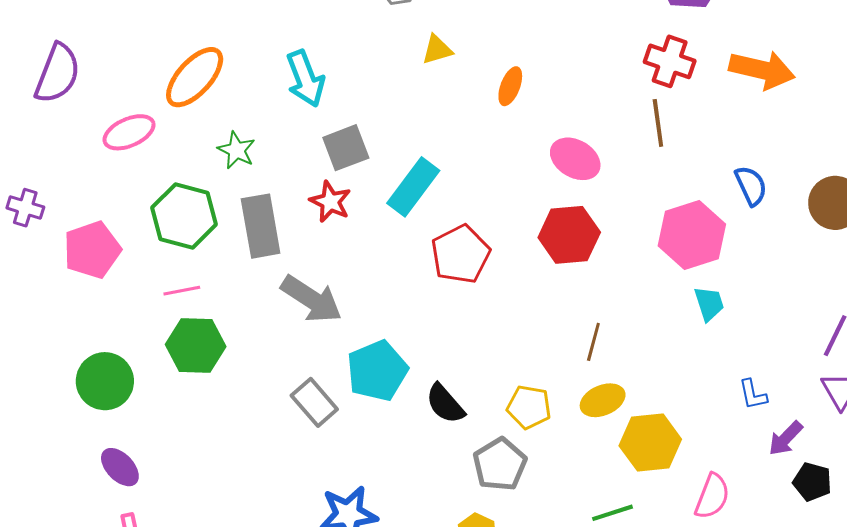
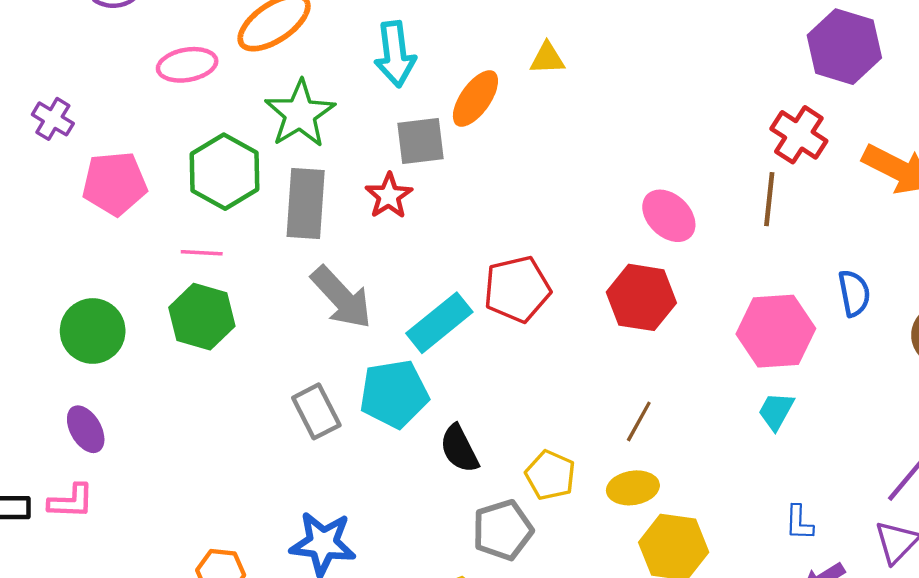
orange ellipse: (510, 86) -> (475, 98), moved, size x1.4
green star: (236, 150) -> (300, 114), size x1.6
cyan rectangle: (413, 187) -> (439, 323), moved
cyan trapezoid: (709, 304) -> (776, 411), turned -147

